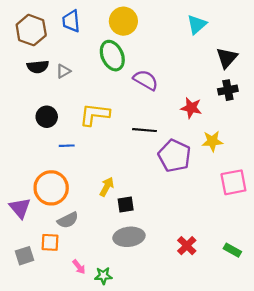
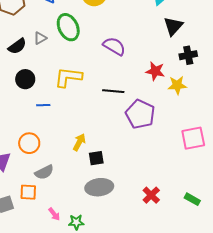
green ellipse: (112, 56) -> (68, 27), moved
black triangle: (227, 58) -> (173, 26), moved
black semicircle: (38, 67) -> (17, 46), moved, turned -30
yellow star: (212, 141) -> (177, 85), moved
orange circle: (51, 188) -> (29, 143), size x0.7

